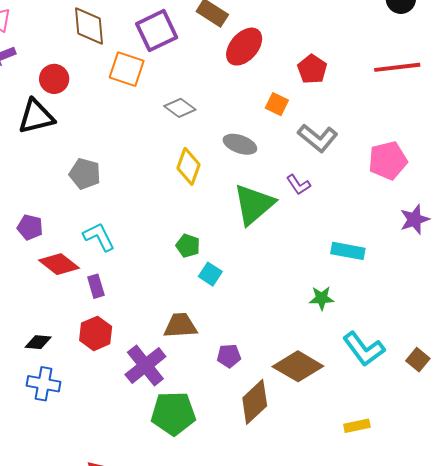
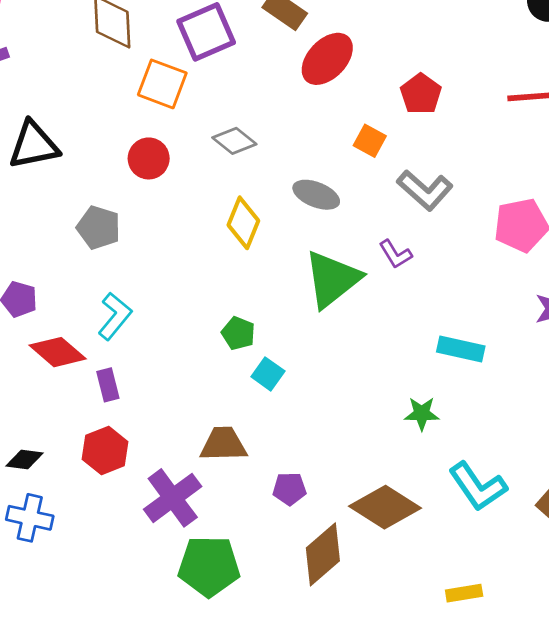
red circle: (54, 79) -> (149, 158), moved
cyan L-shape: (99, 237) -> (115, 316), turned 64

